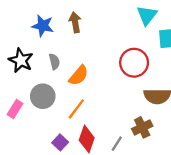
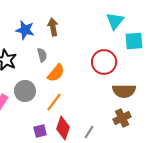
gray semicircle: (54, 62) -> (42, 55), moved
brown cross: (142, 127) -> (122, 118), moved
purple square: (60, 142) -> (40, 131), turned 32

